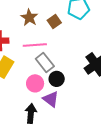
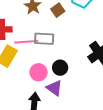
pink line: (35, 45) -> (26, 42), moved
gray rectangle: (45, 63) -> (44, 39), moved, turned -48

